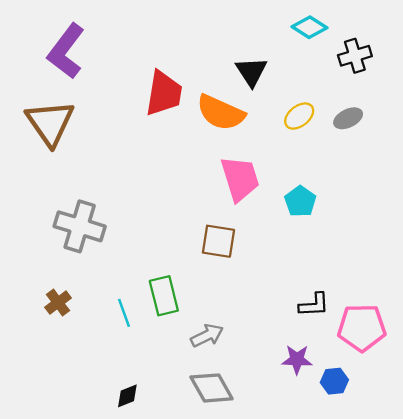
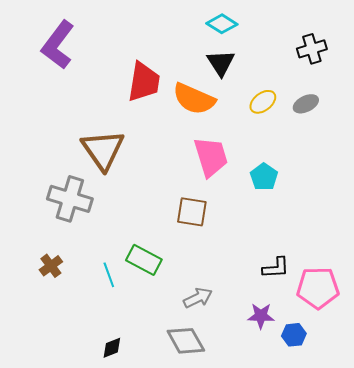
cyan diamond: (309, 27) -> (222, 24), moved
brown triangle: (50, 123) -> (103, 150), moved
green rectangle: (164, 296) -> (144, 260), turned -48
gray arrow: (207, 336) -> (198, 298), moved

